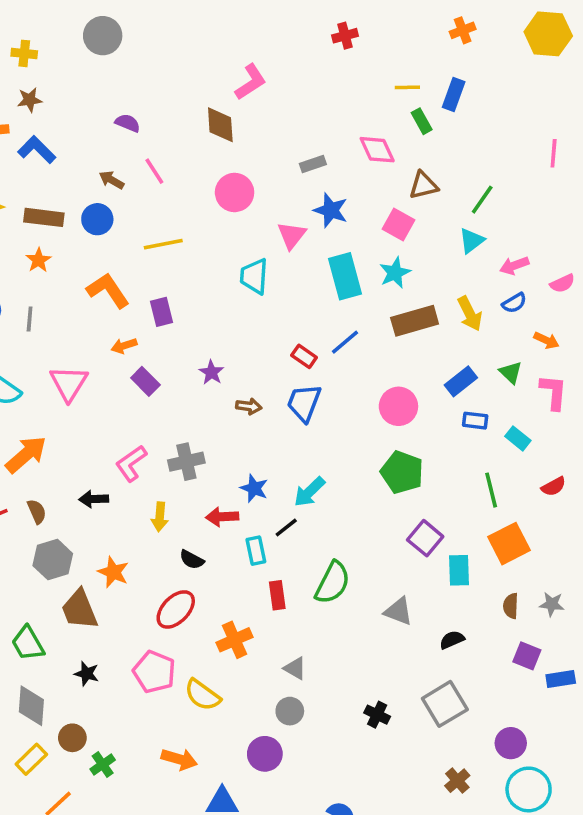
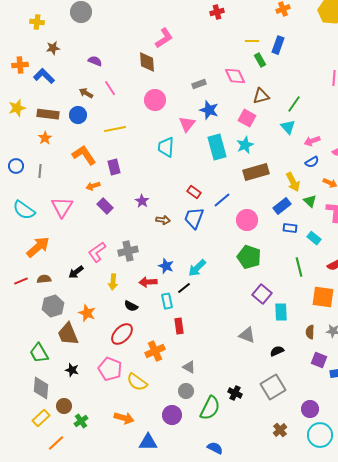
brown star: (30, 100) -> (53, 48), moved
cyan triangle: (472, 241) -> (288, 127), turned -35
yellow arrow: (470, 314) -> (293, 182), moved
blue line: (345, 342) -> (222, 200), moved
black arrow: (94, 499) -> (76, 272), turned -35
brown semicircle: (37, 511) -> (44, 279), turned -72
orange square: (509, 544) -> (323, 297), moved, turned 35
green semicircle: (333, 583) -> (210, 408), moved

